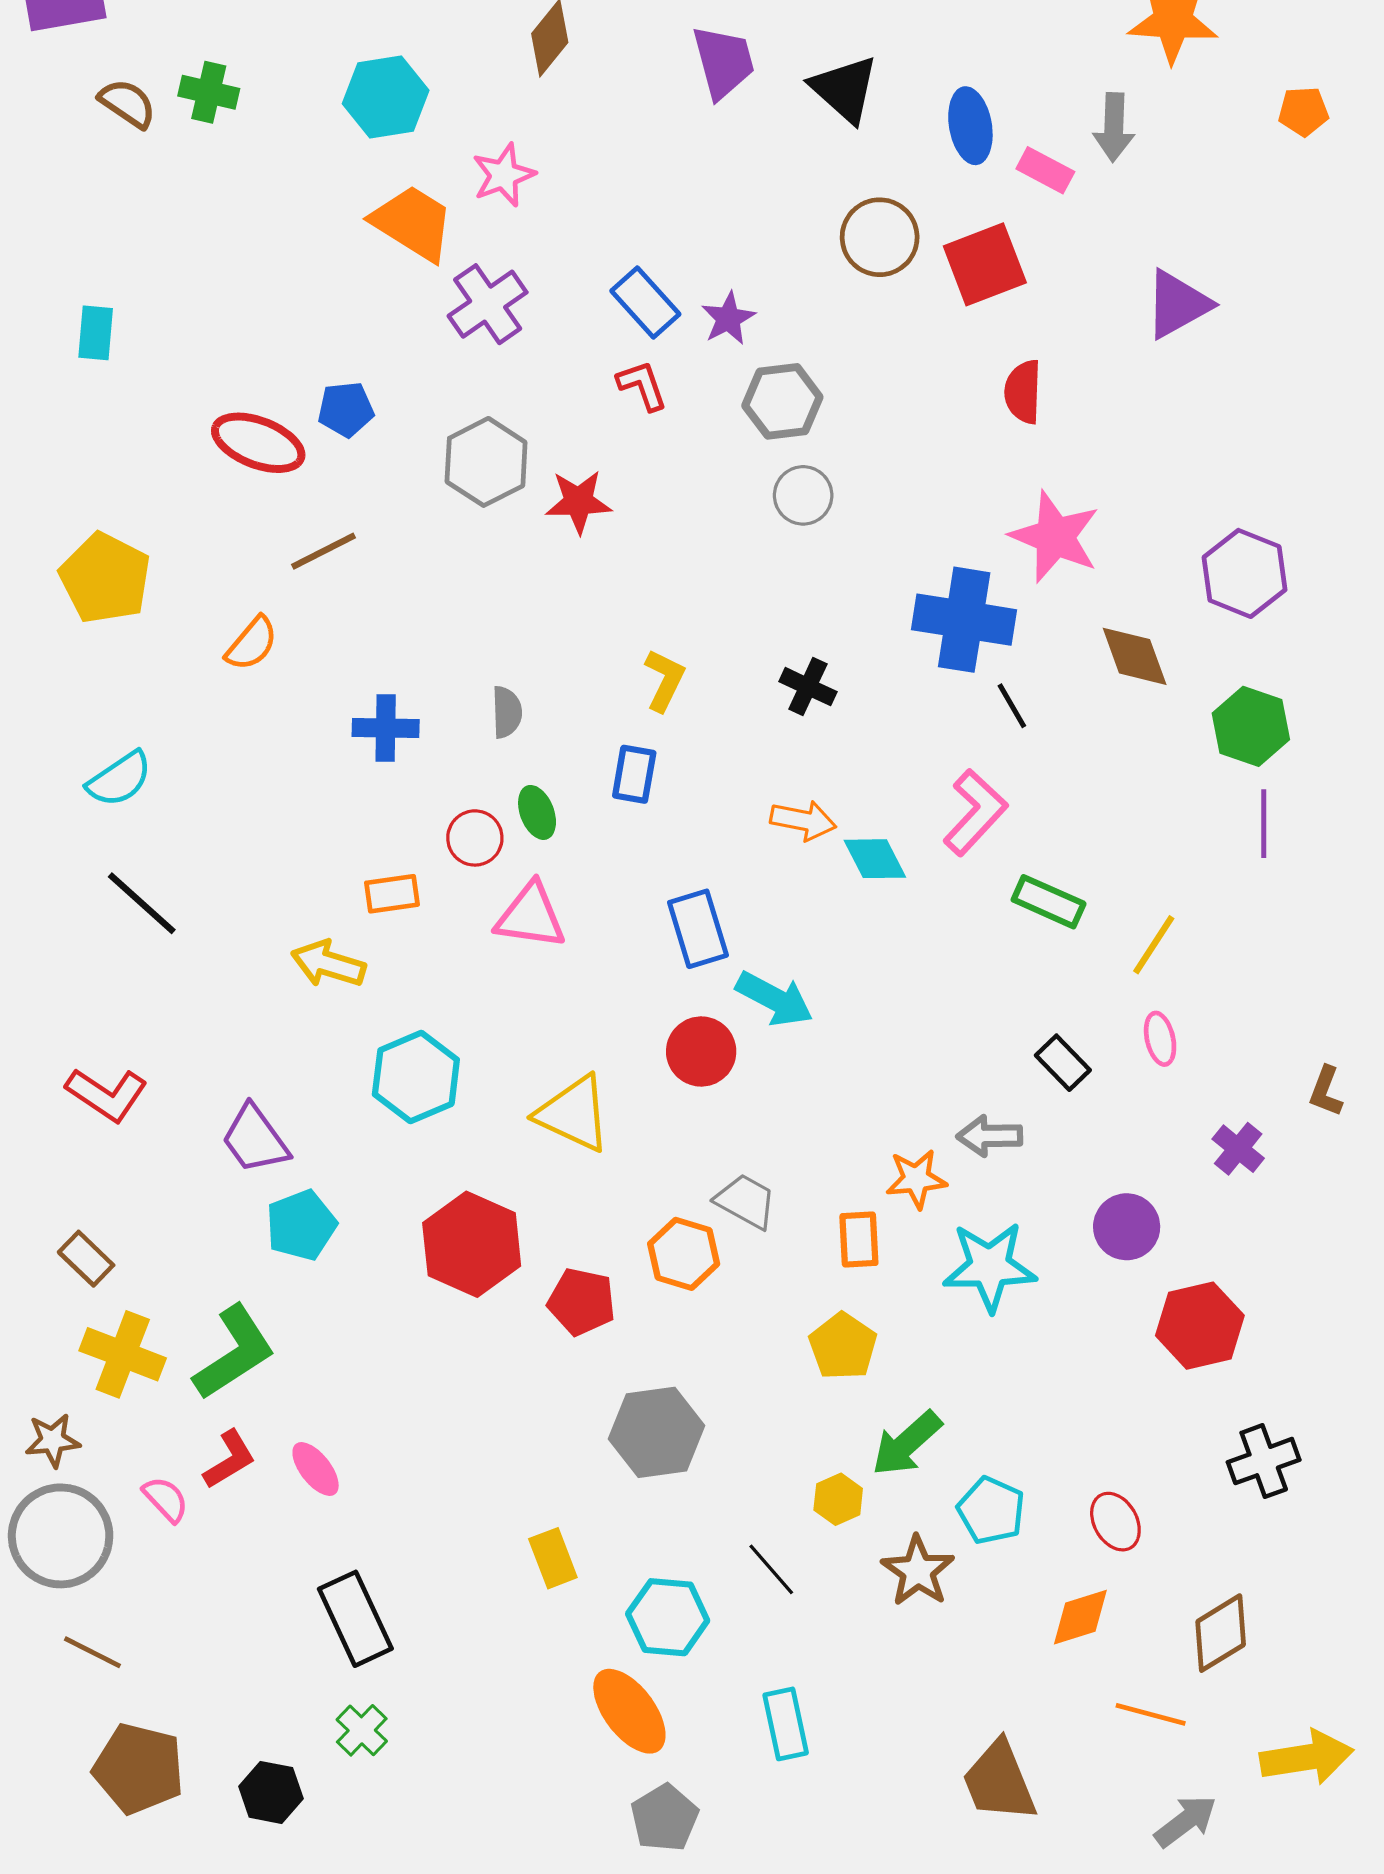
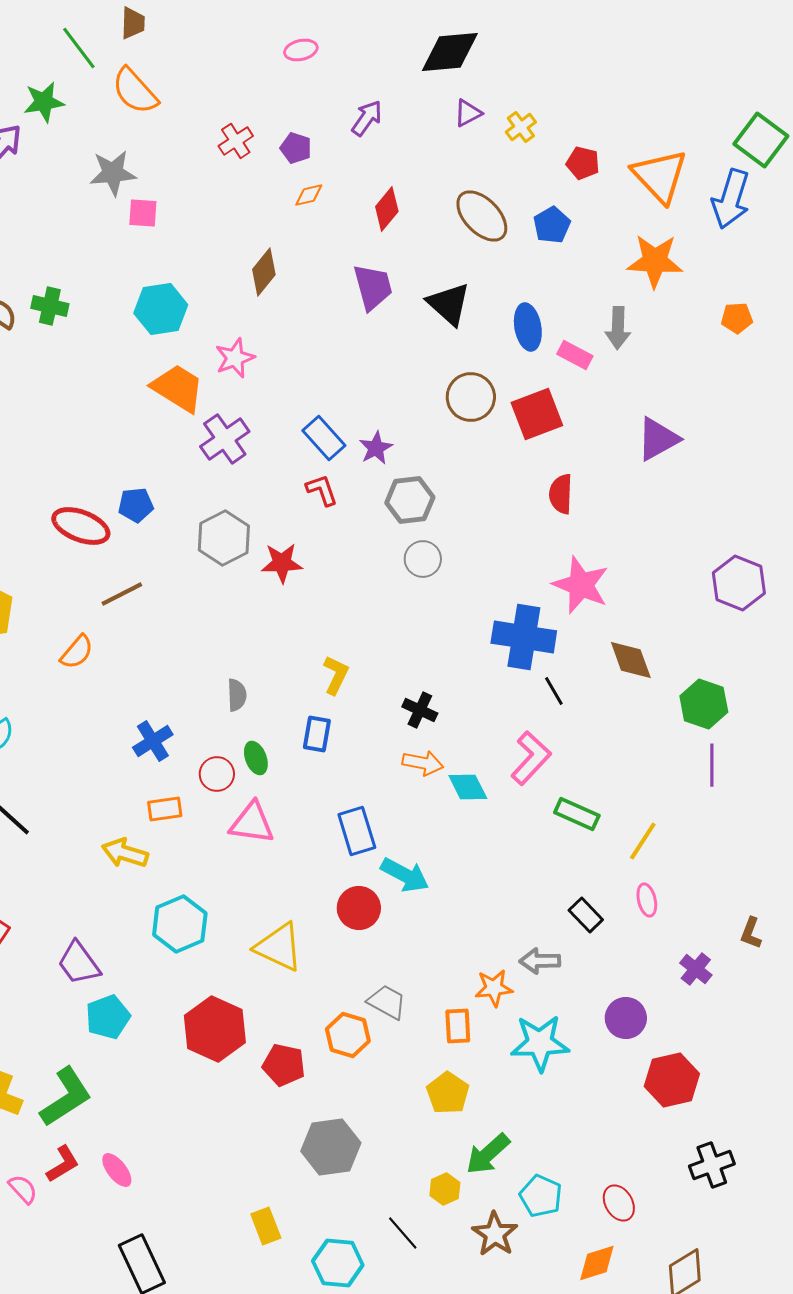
purple hexagon: (1245, 573) -> (739, 583), moved
black cross: (808, 687) -> (420, 710), moved
blue cross: (386, 728) -> (153, 741), moved, turned -33

